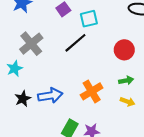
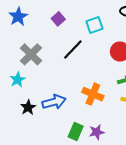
cyan square: (89, 19) -> (94, 25), moved
orange cross: (92, 91) -> (93, 94), turned -30

